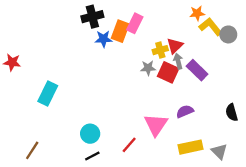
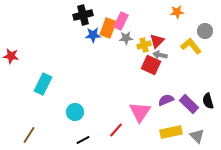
yellow L-shape: (210, 27) -> (191, 46), moved
gray arrow: (178, 61) -> (160, 55), turned -64
gray star: (148, 68) -> (126, 38), moved
purple rectangle: (197, 70) -> (189, 104), moved
cyan circle: (90, 134) -> (75, 112), moved

